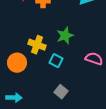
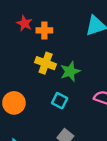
yellow cross: (37, 45) -> (46, 63), moved

